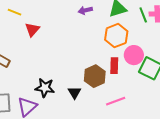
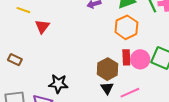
pink circle: (134, 55) -> (140, 59), moved
black triangle: (74, 93) -> (107, 88), moved

